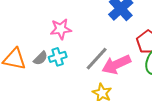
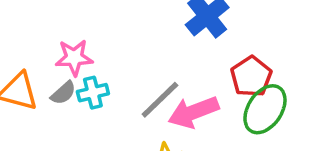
pink star: (61, 29) -> (74, 58), moved

